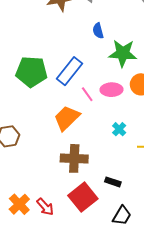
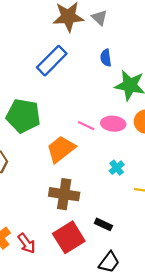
blue rectangle: (70, 71) -> (52, 61), moved
green pentagon: (31, 72) -> (23, 116), moved
pink line: (87, 94) -> (86, 126), turned -35

